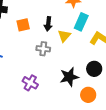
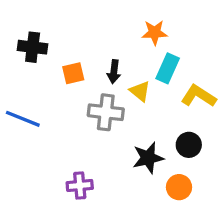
yellow triangle: (64, 36) -> (140, 91), turned -32
gray cross: (43, 49) -> (106, 112), size x1.5
purple cross: (30, 83) -> (80, 186), moved, turned -35

